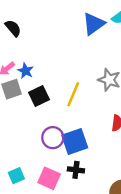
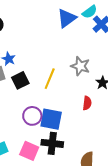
blue square: (75, 141) -> (51, 119), turned 30
black cross: (76, 170) -> (52, 143), size x1.5

